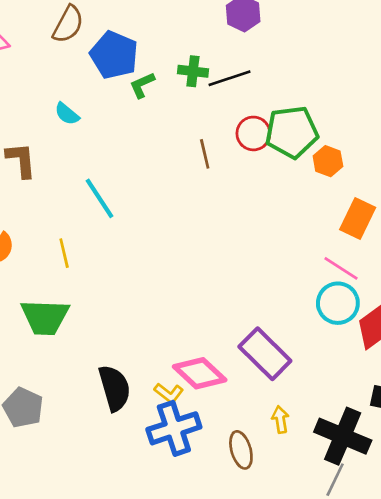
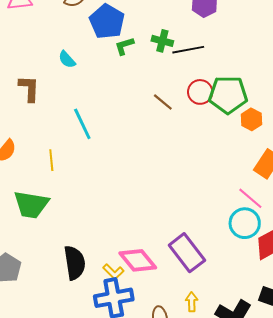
brown line: (205, 154) -> (163, 102), turned -45

